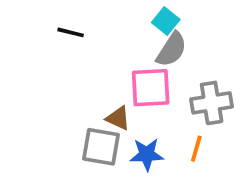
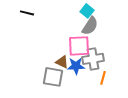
black line: (71, 32) -> (27, 13), moved
gray cross: (212, 103) -> (93, 59), moved
blue star: (147, 154) -> (76, 66), moved

